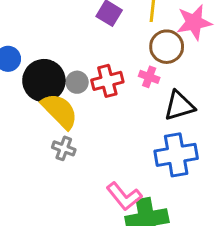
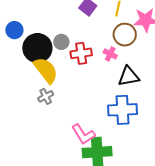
gray circle: (77, 82) -> (61, 42), moved
gray cross: (64, 148) -> (46, 96), turned 35

